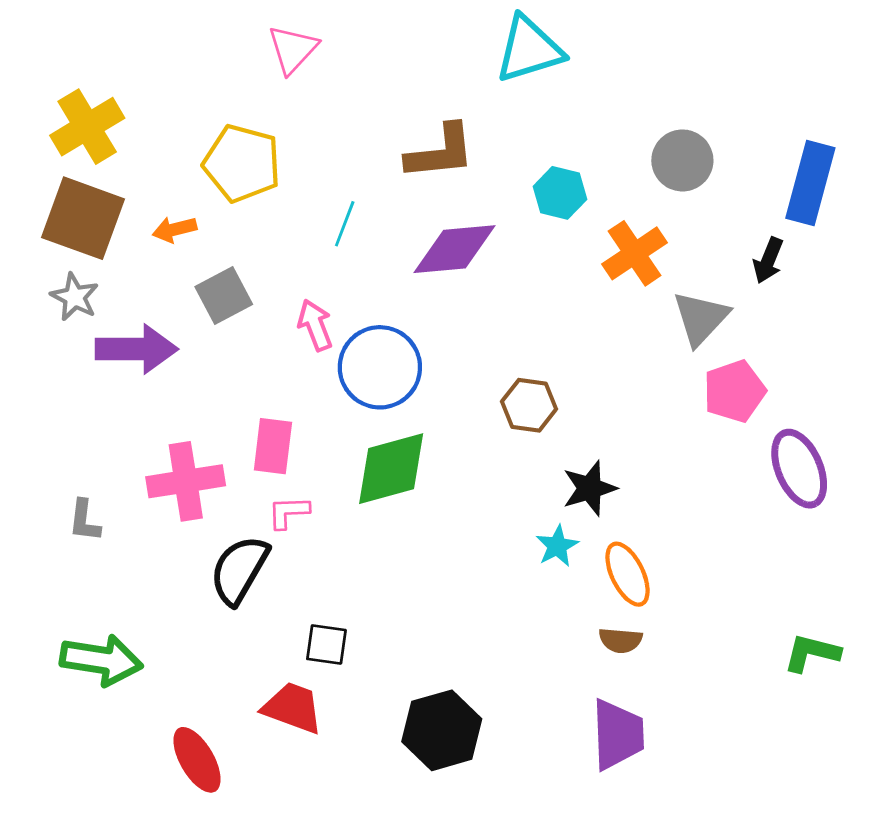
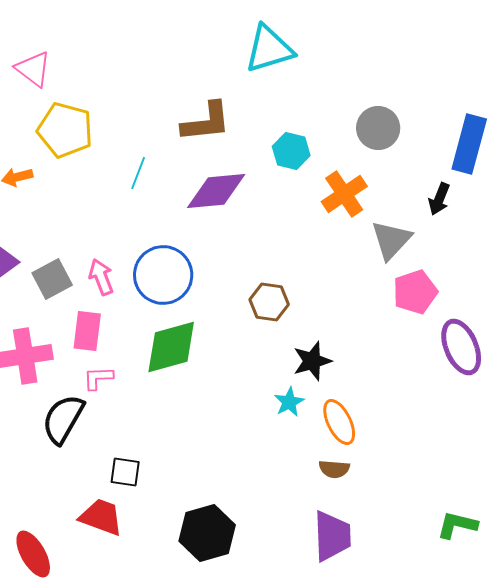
pink triangle: (293, 49) -> (33, 69), moved, turned -36
gray square: (224, 296) -> (52, 279), moved
pink arrow: (315, 325) -> (101, 277), moved
green L-shape: (812, 653) -> (457, 525), moved

